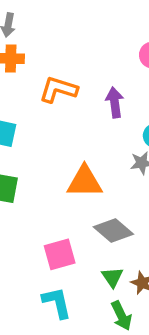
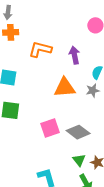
orange triangle: (85, 182) -> (65, 87), moved
pink square: (60, 254) -> (50, 128), moved

